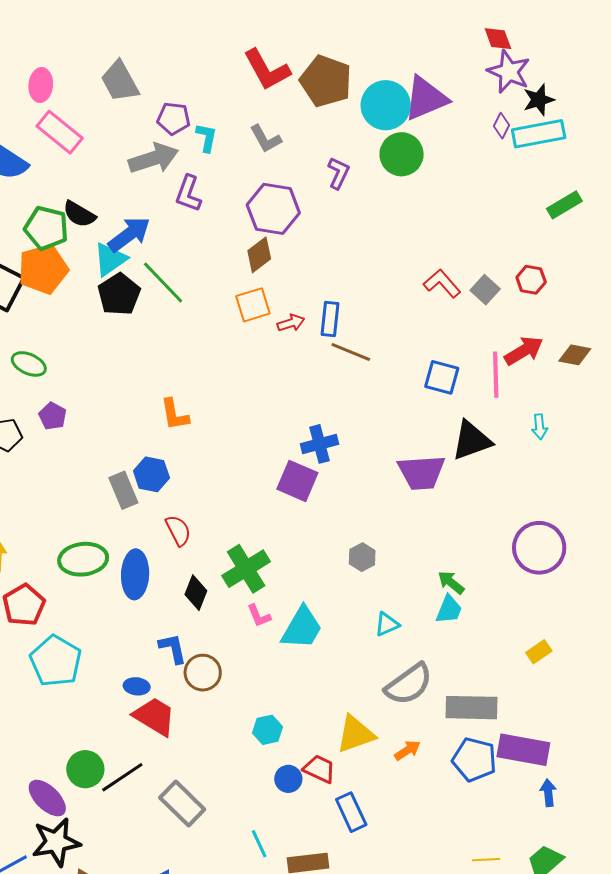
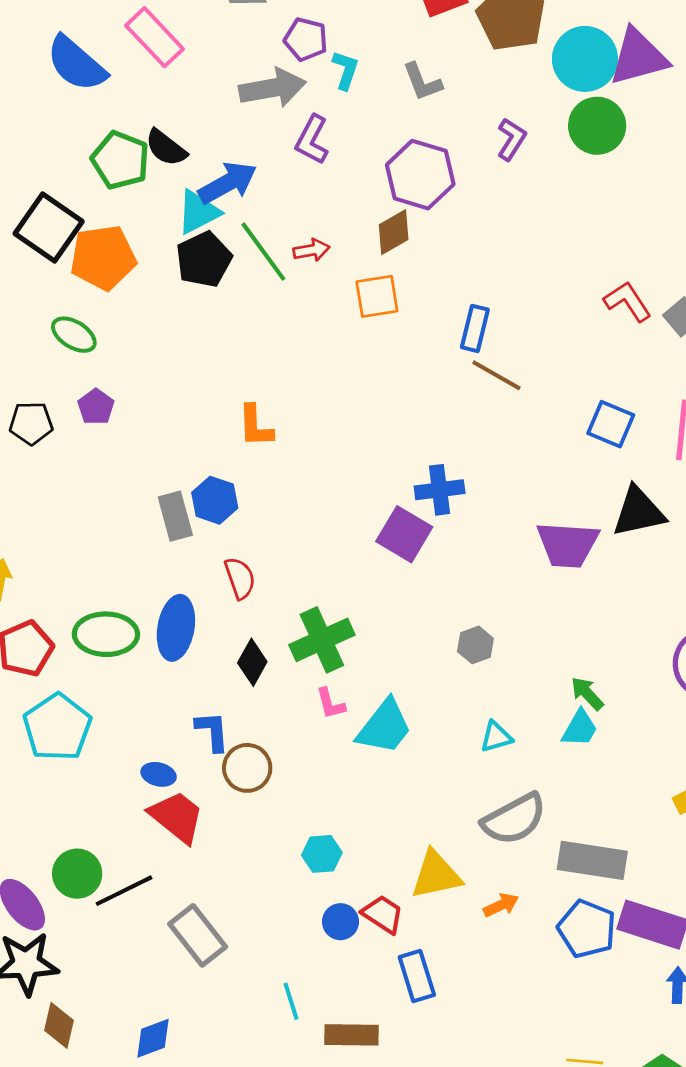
orange pentagon: (43, 269) -> (103, 258), moved
red arrow: (291, 323) -> (311, 250), moved
green ellipse: (83, 559) -> (106, 634), moved

